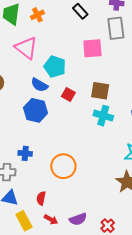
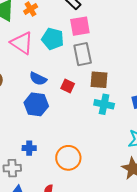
gray rectangle: (116, 28) -> (83, 54), moved
pink square: (92, 48) -> (80, 26), moved
cyan pentagon: (55, 67) -> (53, 39), moved

